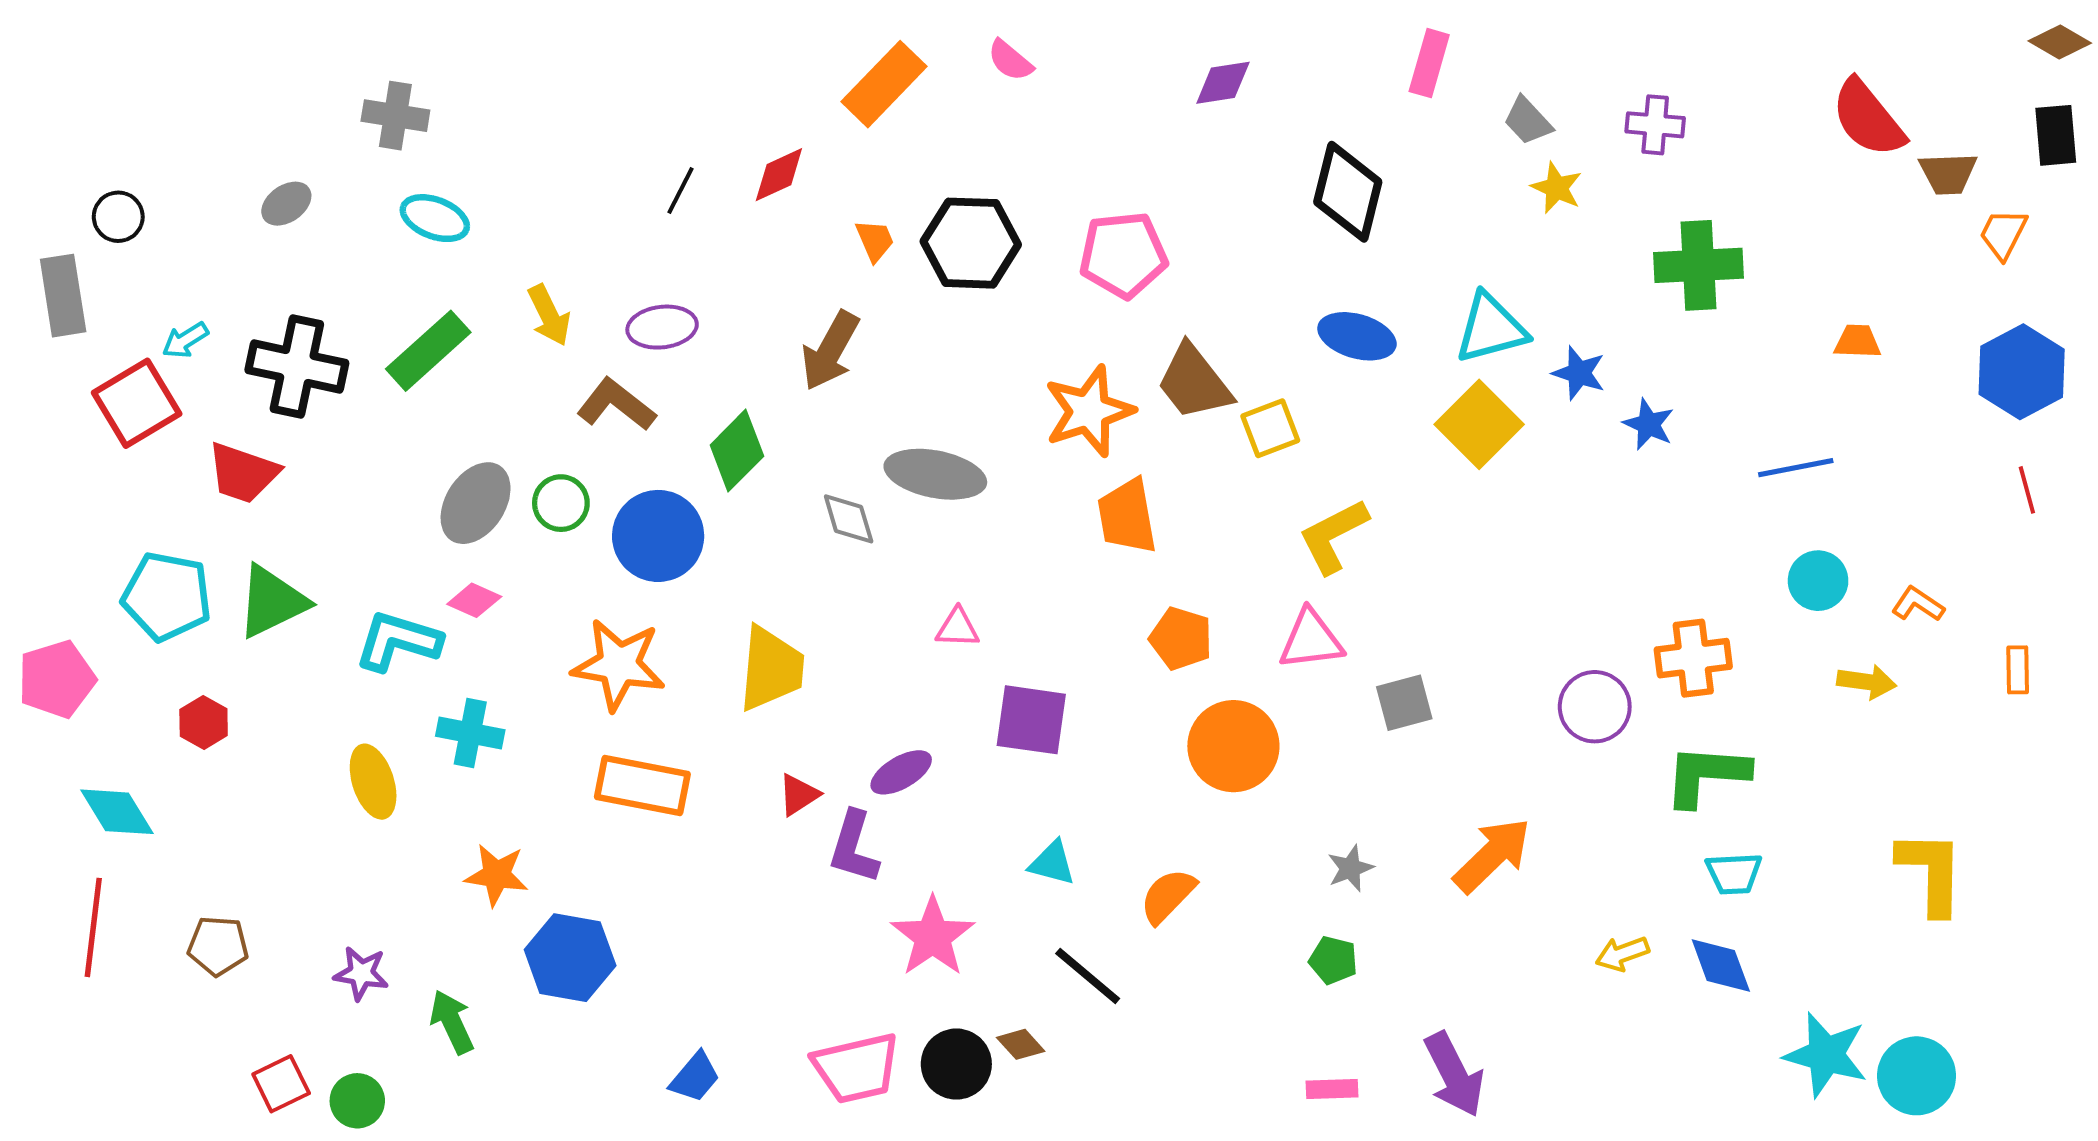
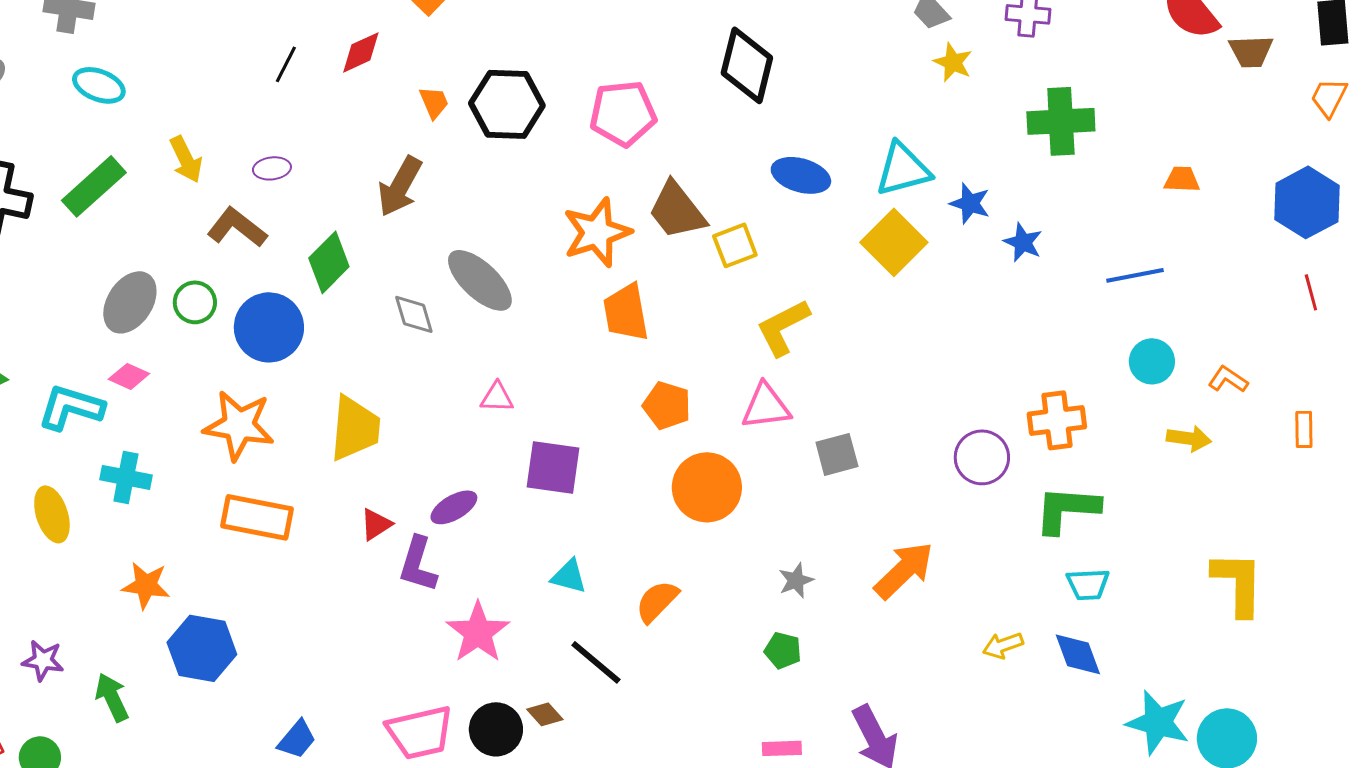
black diamond: (1348, 192) -> (747, 65), moved
orange trapezoid: (2003, 234) -> (1329, 97), moved
purple ellipse: (662, 327) -> (272, 168), size x0.7
gray ellipse: (935, 474) -> (480, 280), turned 32

